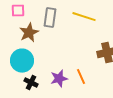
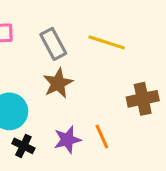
gray rectangle: (50, 18) -> (53, 44), turned -36
brown star: (29, 33) -> (58, 83), moved

